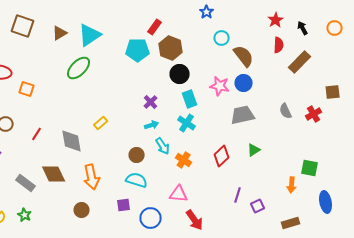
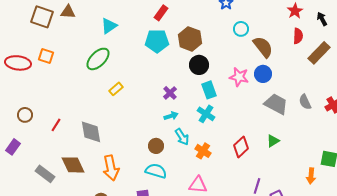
red rectangle: (155, 27) -> (161, 13), moved
brown triangle: (60, 33) -> (68, 12), moved, turned 35
cyan triangle: (90, 35) -> (109, 26), size x0.7
orange square: (27, 89) -> (46, 56), moved
gray trapezoid: (243, 115) -> (276, 104), moved, turned 40
yellow rectangle: (101, 123) -> (116, 89), moved

